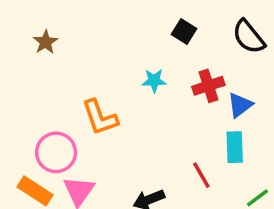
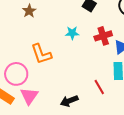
brown star: (46, 42) -> (29, 11), moved

